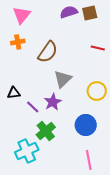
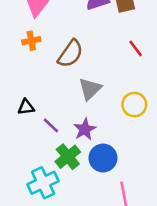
red line: (98, 48) -> (136, 48), turned 40
purple star: (53, 102) -> (85, 129), moved
blue circle: (86, 125) -> (103, 158), moved

